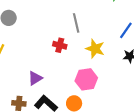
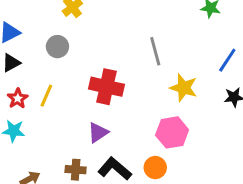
red cross: (60, 45) -> (107, 87), moved, size x1.6

